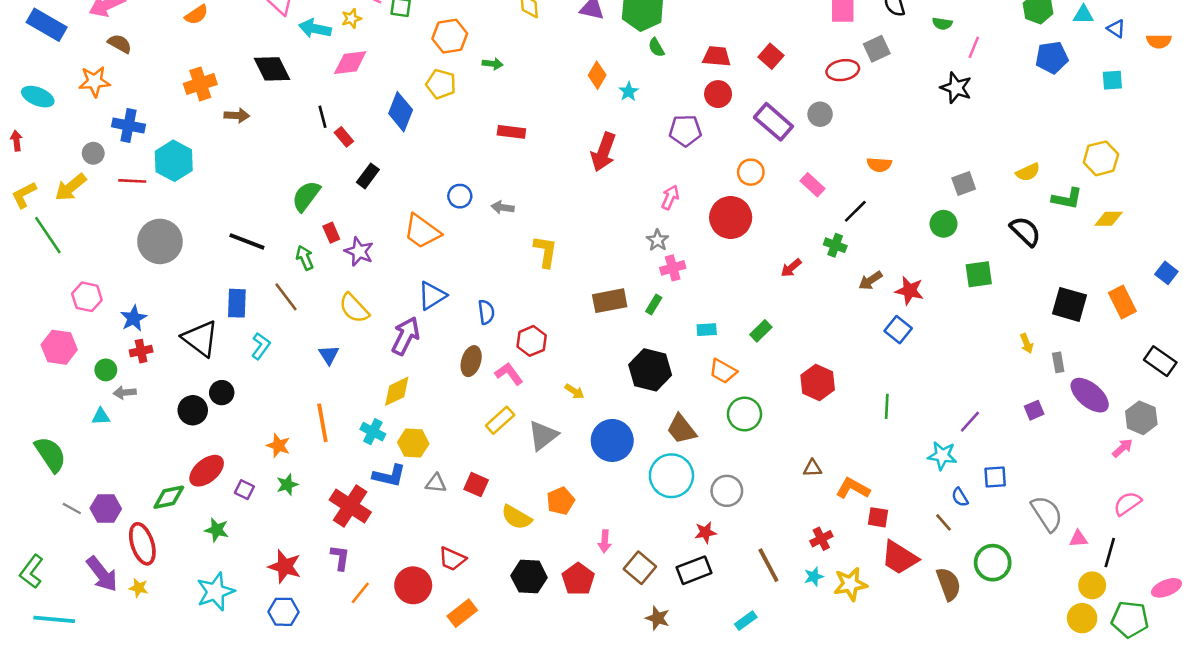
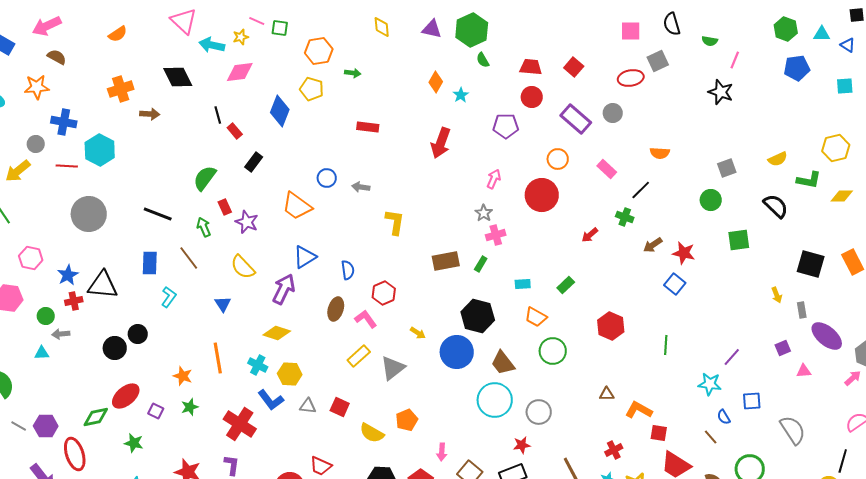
black triangle: (200, 338) -> (103, 285), moved, turned -32
yellow diamond: (397, 391) -> (277, 333), turned 44
blue circle: (612, 440) -> (457, 352), moved
blue L-shape: (389, 476) -> (271, 400), turned 40
pink triangle: (1078, 539) -> (804, 371), moved

